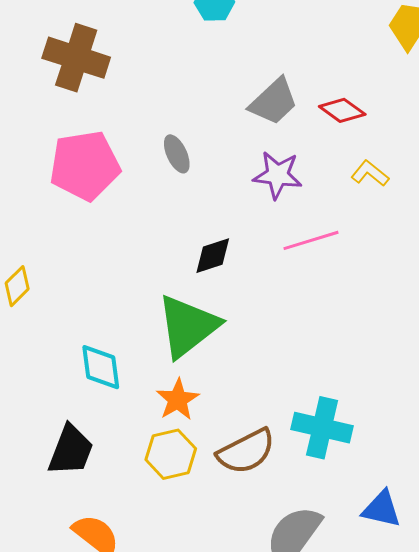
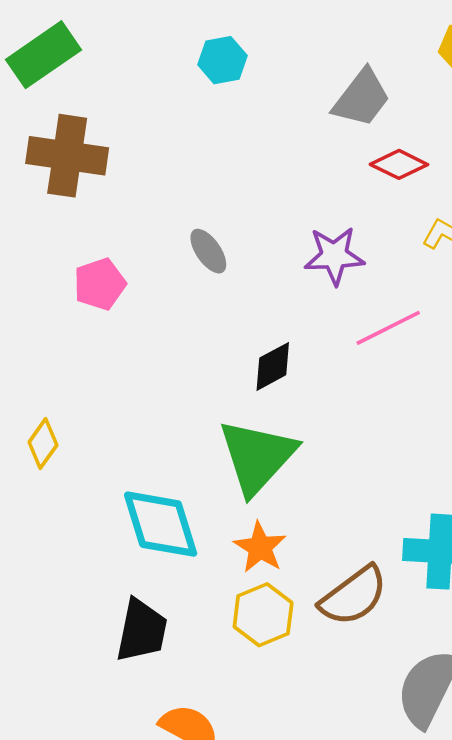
gray trapezoid: (274, 102) -> (362, 98), moved
pink pentagon: (85, 166) -> (100, 284), size x0.6
cyan diamond: (101, 367) -> (161, 524), size x1.4

